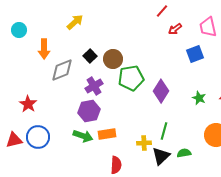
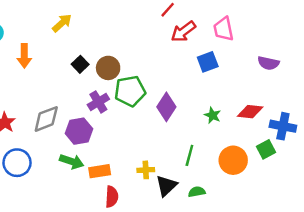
red arrow: (175, 29) -> (183, 32), size x1.5
gray diamond: (62, 70) -> (46, 119), moved
purple cross: (94, 86) -> (98, 102), moved
green line: (164, 131) -> (189, 155), moved
orange rectangle: (107, 134) -> (100, 171), moved
green semicircle: (184, 153) -> (197, 192), moved

